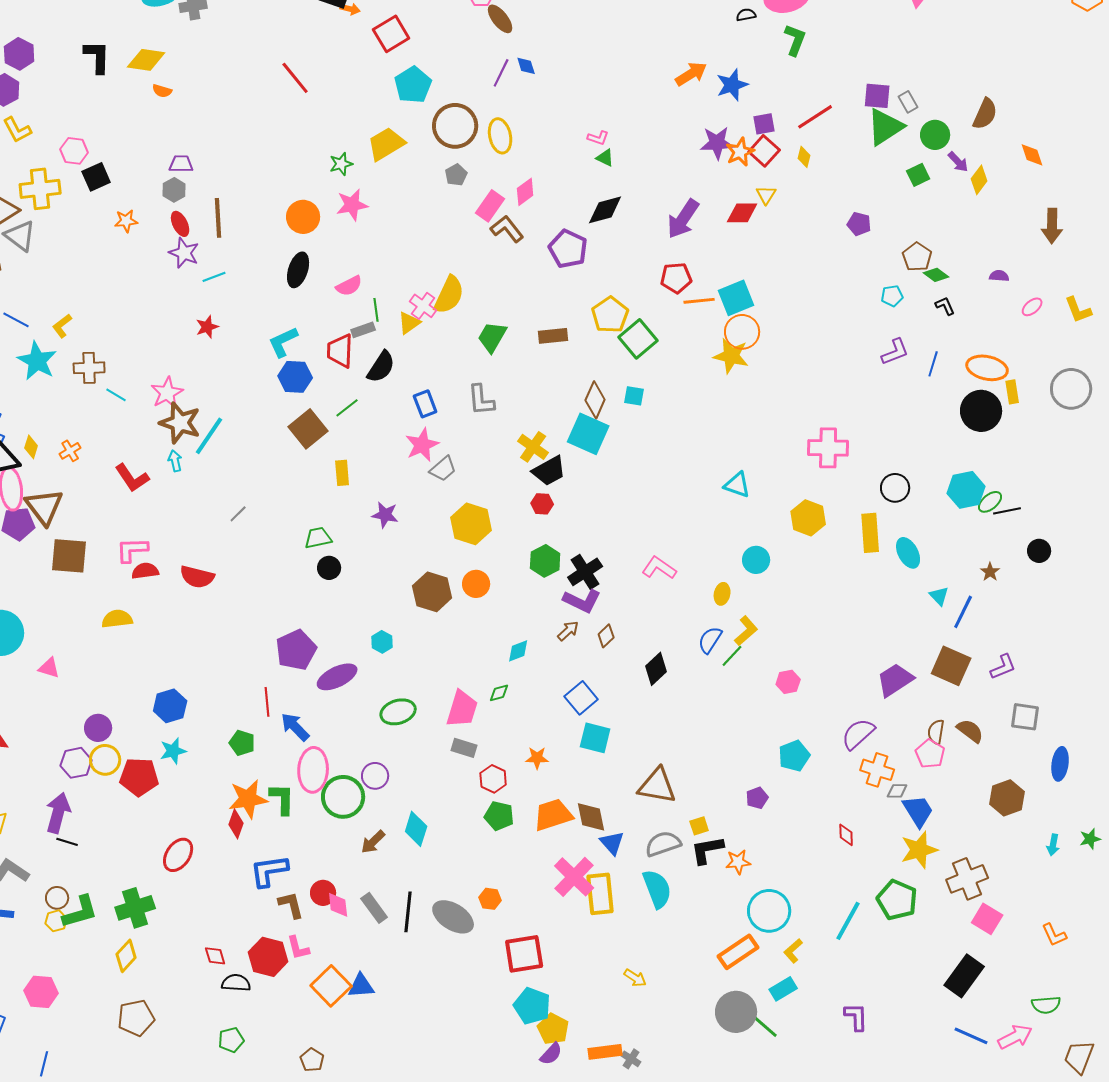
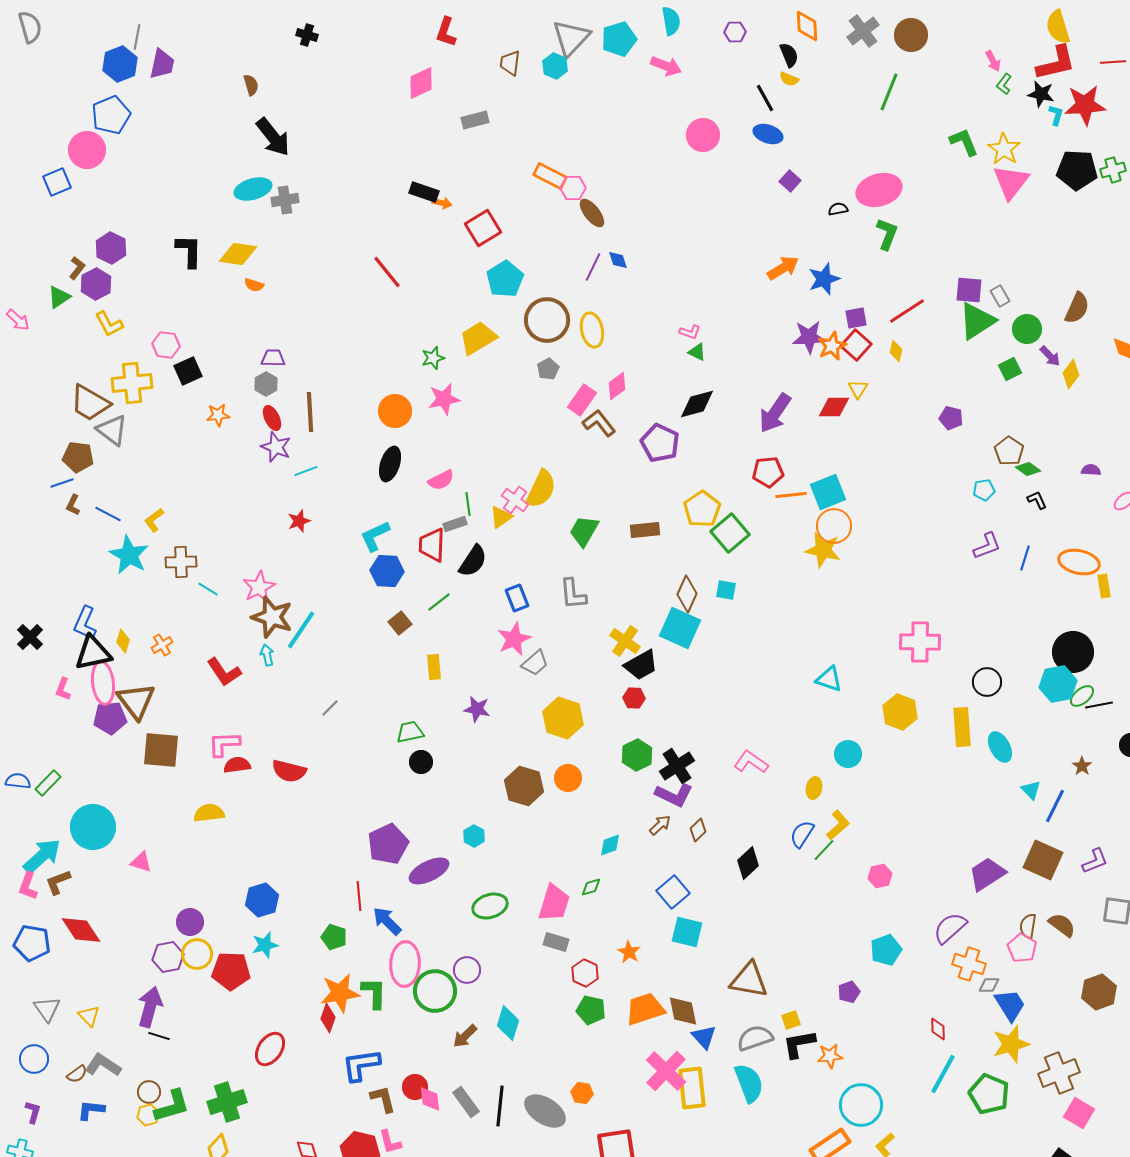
black circle: (981, 411) -> (1073, 652), moved
brown square: (308, 429) -> (400, 623), size x0.6
orange star: (537, 758) -> (629, 952), turned 30
cyan line: (848, 921) -> (943, 1074), moved

